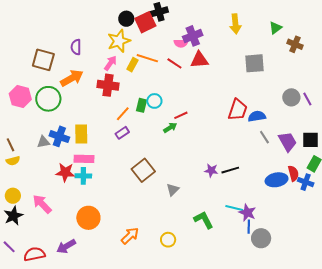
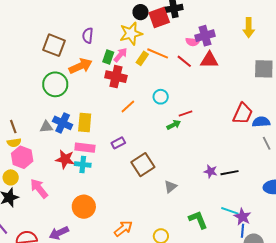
pink hexagon: (20, 97) -> (22, 157), moved
green rectangle: (142, 105) -> (108, 57), moved
purple rectangle: (122, 133) -> (118, 143), moved

